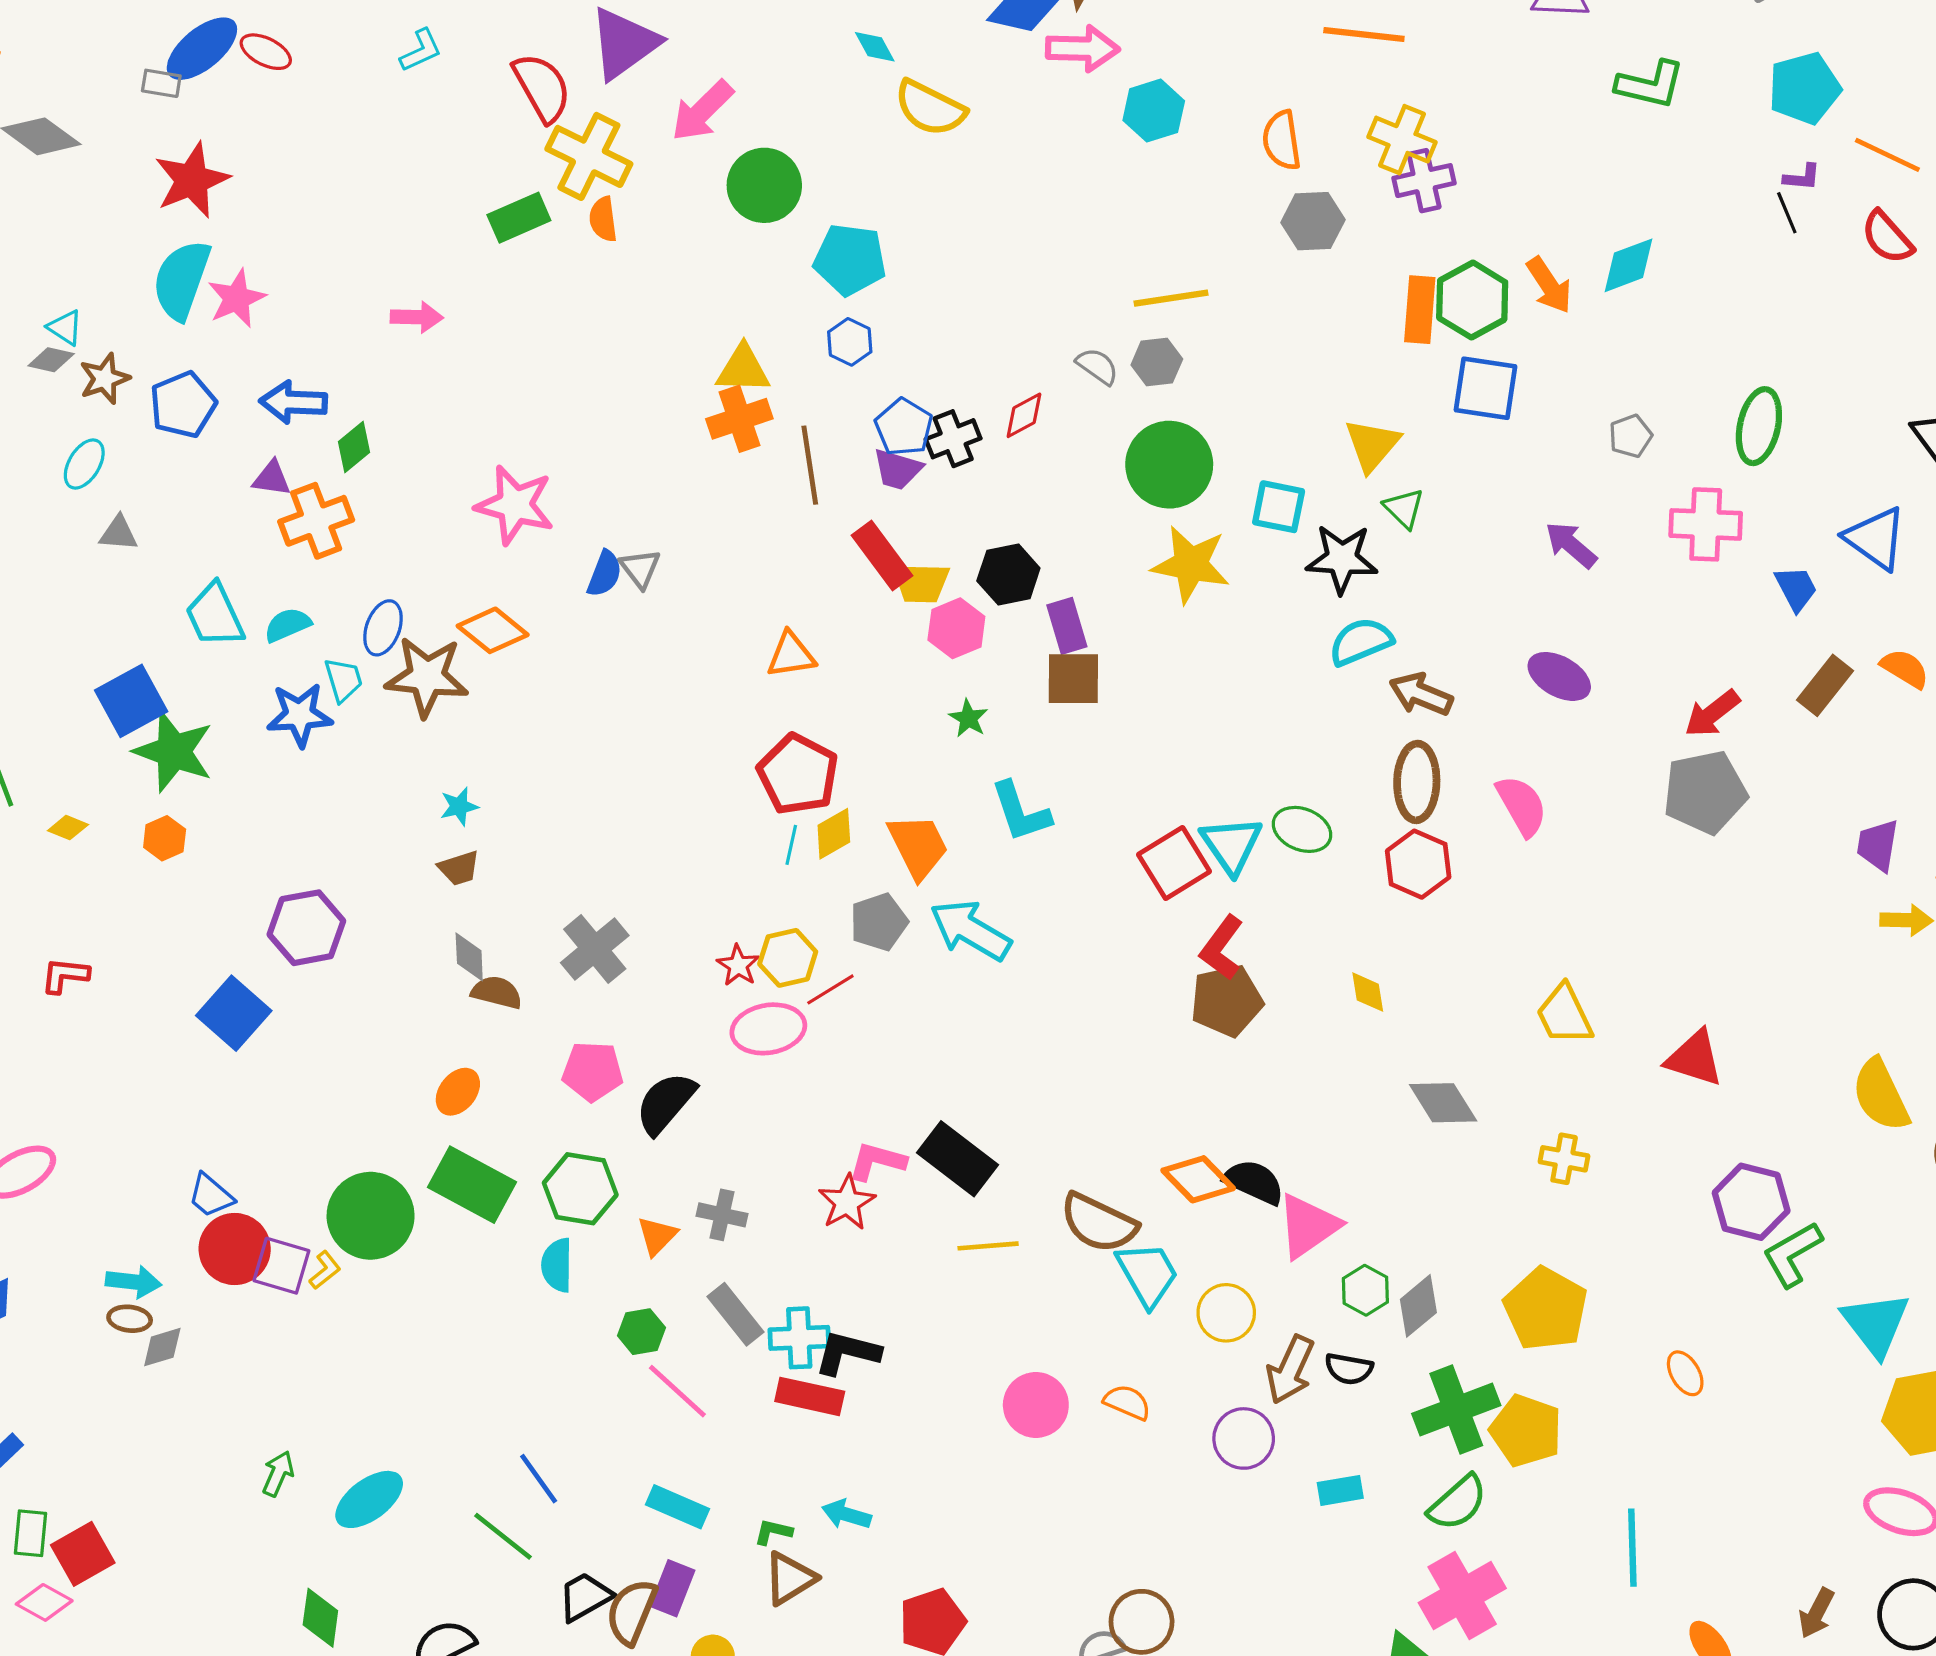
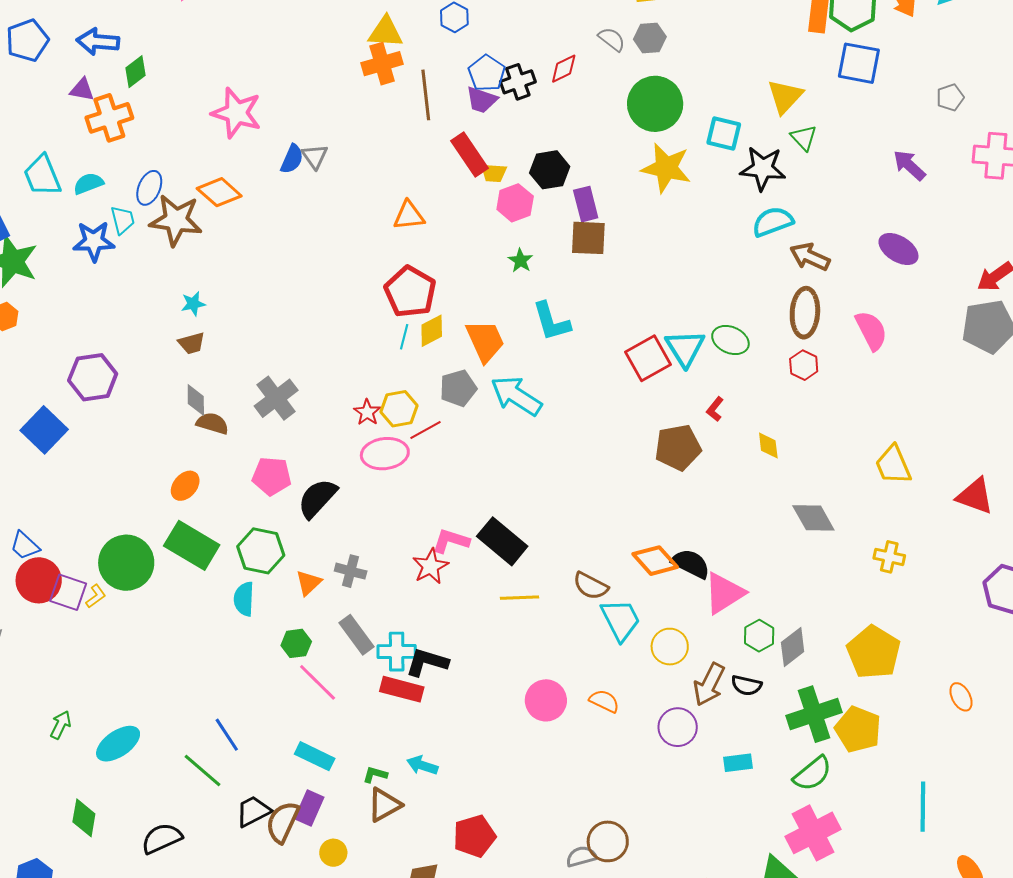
yellow trapezoid: (921, 583) -> (494, 173), size x0.7
red hexagon: (1418, 864) -> (804, 365), size x0.7
red L-shape: (1222, 948) -> (715, 409), moved, size x0.6
brown semicircle: (1099, 1223) -> (591, 586), size x0.7

